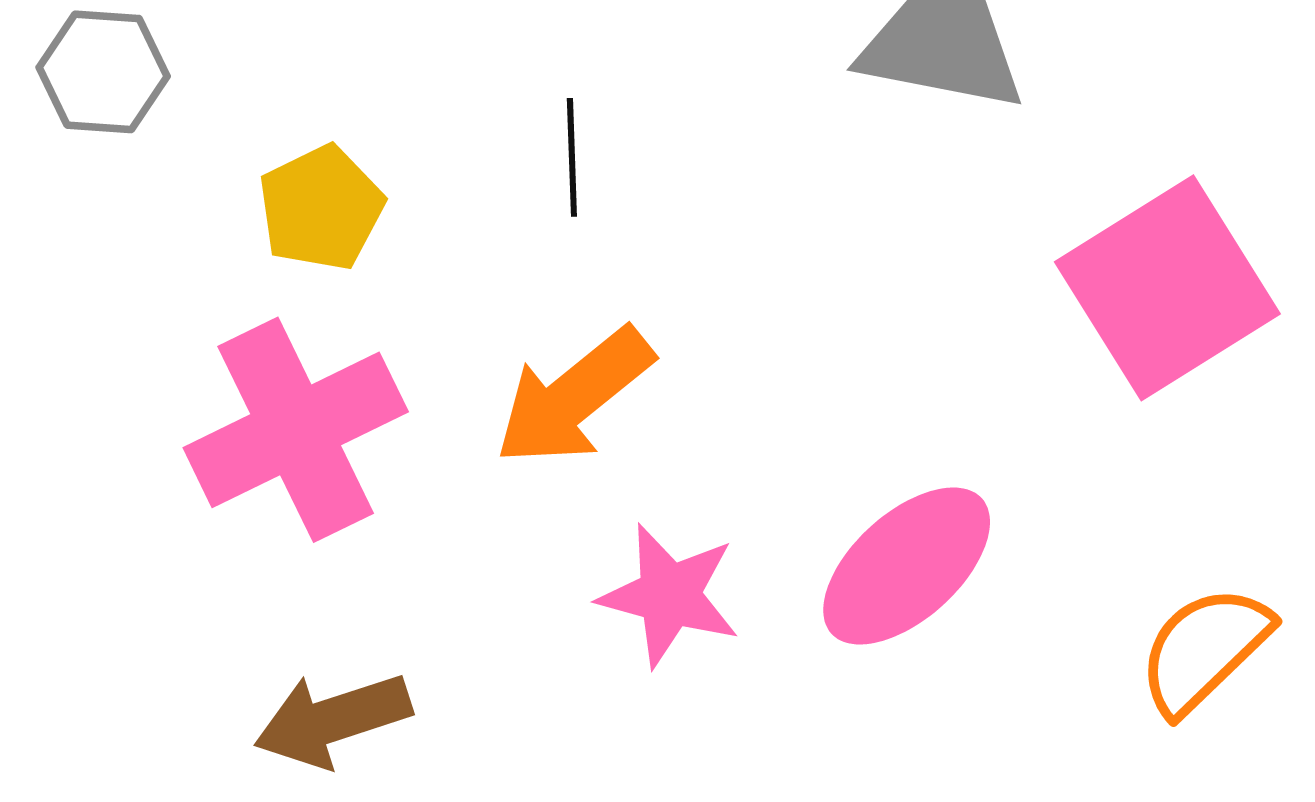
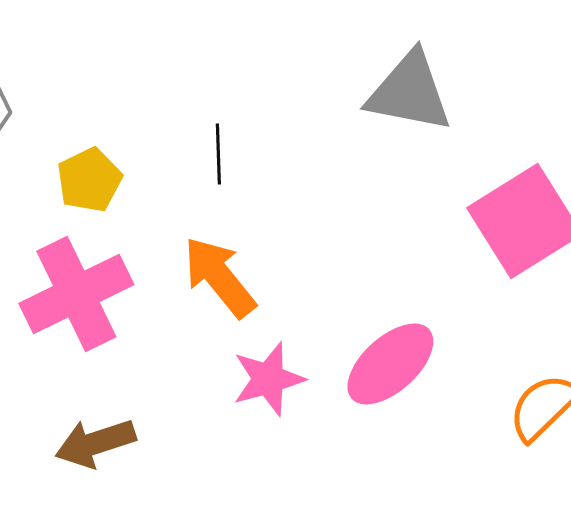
orange arrow: (574, 397) -> (219, 277), turned 90
pink star: (669, 595) -> (268, 379), turned -30

